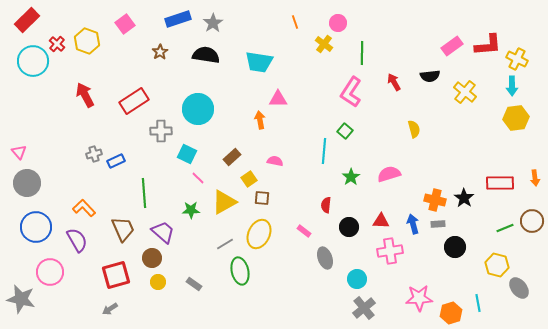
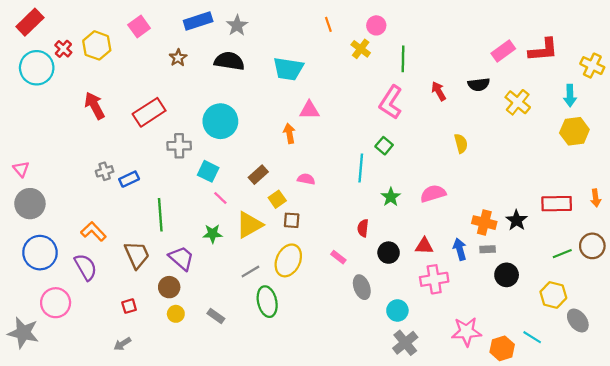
yellow cross: (517, 59) -> (592, 66), moved
red square: (116, 275) -> (129, 306), size x0.5
cyan line: (478, 303) -> (532, 337), turned -48

